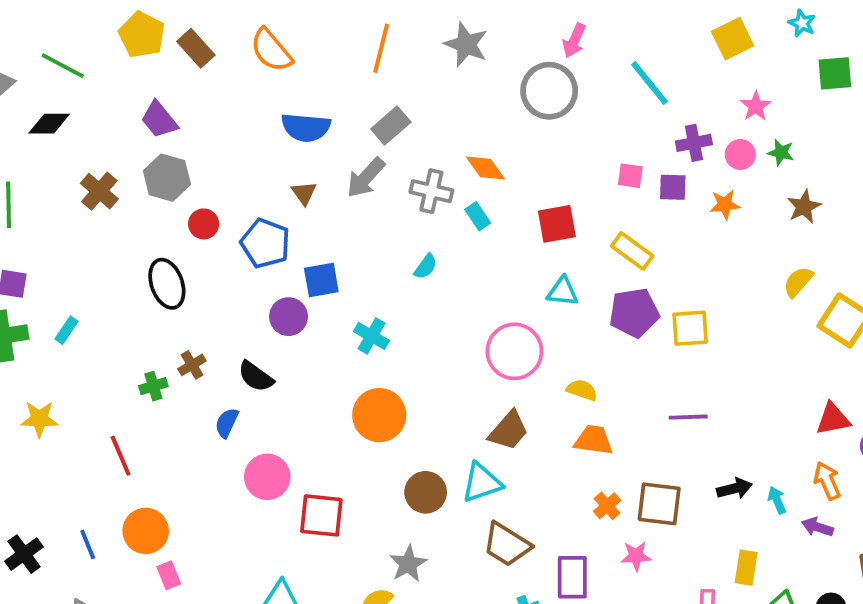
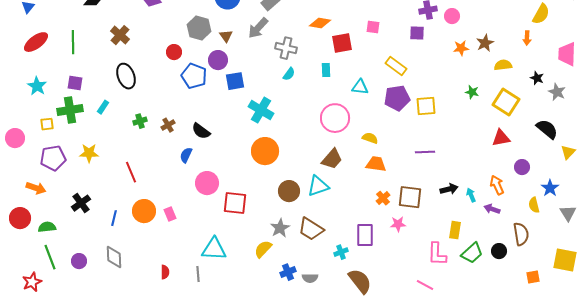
green star: (781, 153) -> (472, 92), moved
orange diamond: (485, 168) -> (320, 23), turned -45
pink square: (630, 176) -> (373, 27), moved
gray hexagon: (167, 178) -> (199, 28), moved
gray cross: (431, 191) -> (286, 48), moved
orange star: (725, 205) -> (461, 48), moved
cyan rectangle: (478, 216) -> (326, 70), moved, turned 32
red square: (557, 224) -> (342, 43), moved
blue pentagon: (265, 243) -> (194, 76), moved
yellow semicircle: (798, 282) -> (503, 65), moved, turned 42
black ellipse: (167, 284) -> (126, 76), moved
purple circle: (289, 317) -> (218, 60), moved
cyan cross: (372, 336) -> (261, 110), size x1.4
green cross: (153, 386) -> (140, 121), moved
red triangle: (833, 419) -> (501, 138), moved
blue line: (88, 544) -> (114, 218), turned 35
brown trapezoid: (507, 544) -> (311, 229), moved
black cross: (24, 554) -> (81, 203), moved
pink rectangle: (169, 575) -> (170, 214), moved

